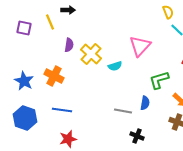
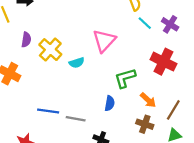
blue line: (62, 110) -> (48, 111), moved
gray line: (123, 111) -> (76, 119), moved

